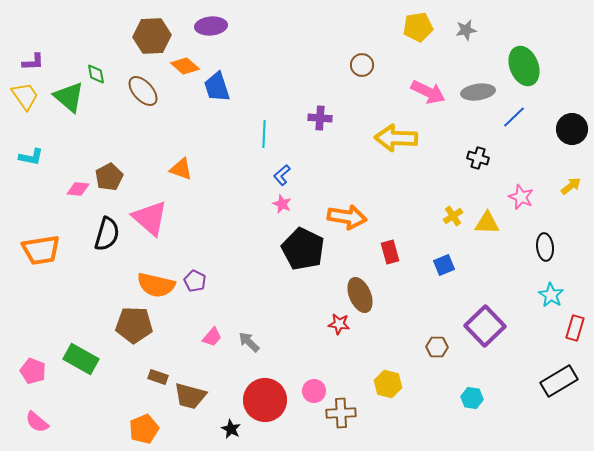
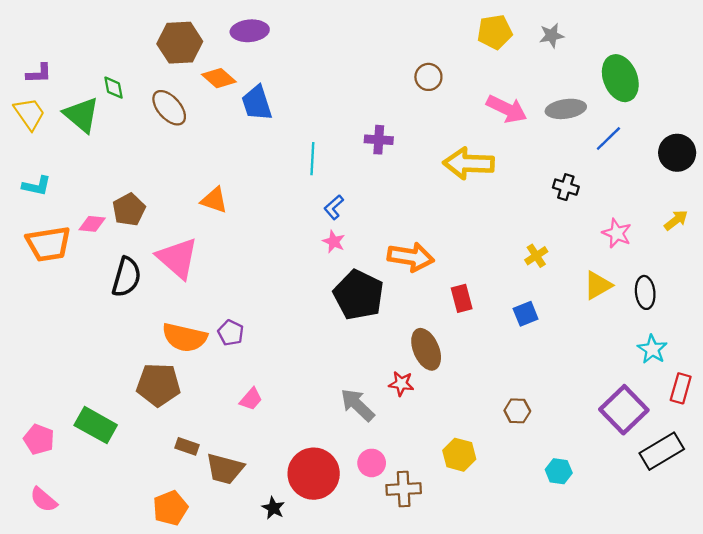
yellow triangle: (487, 223) -> (598, 285), moved, turned -32
orange trapezoid: (41, 250) -> (48, 244), moved
purple square: (485, 326) -> (624, 410), moved
gray arrow: (249, 342) -> (357, 405), moved, size x1.4

